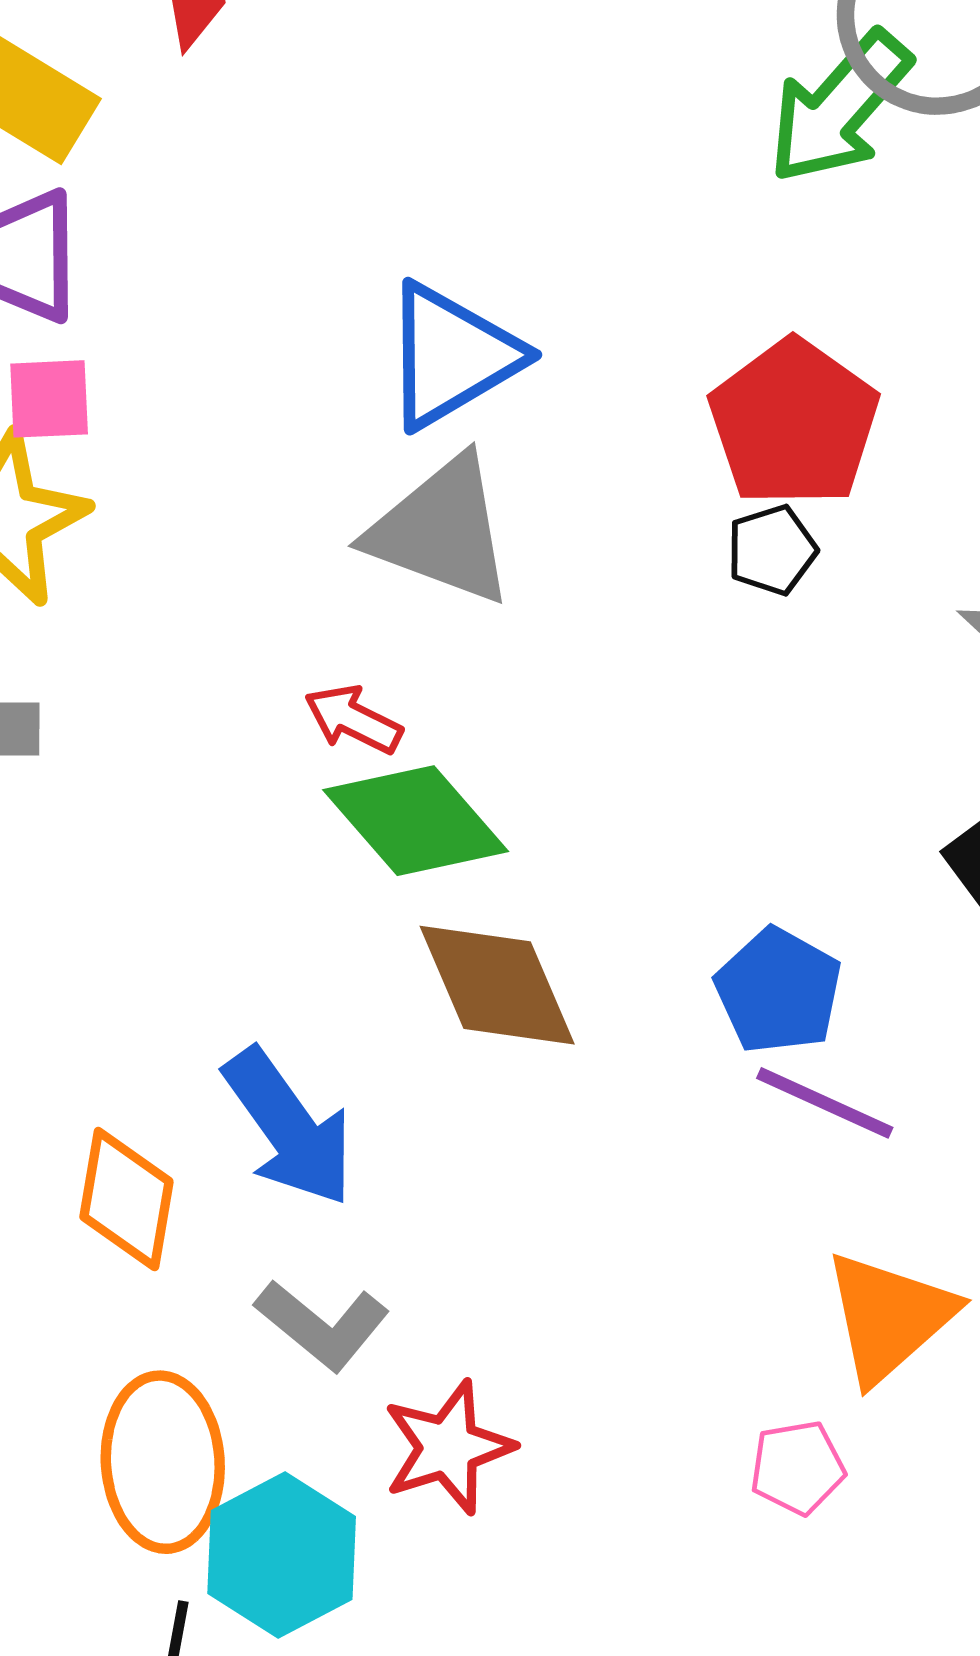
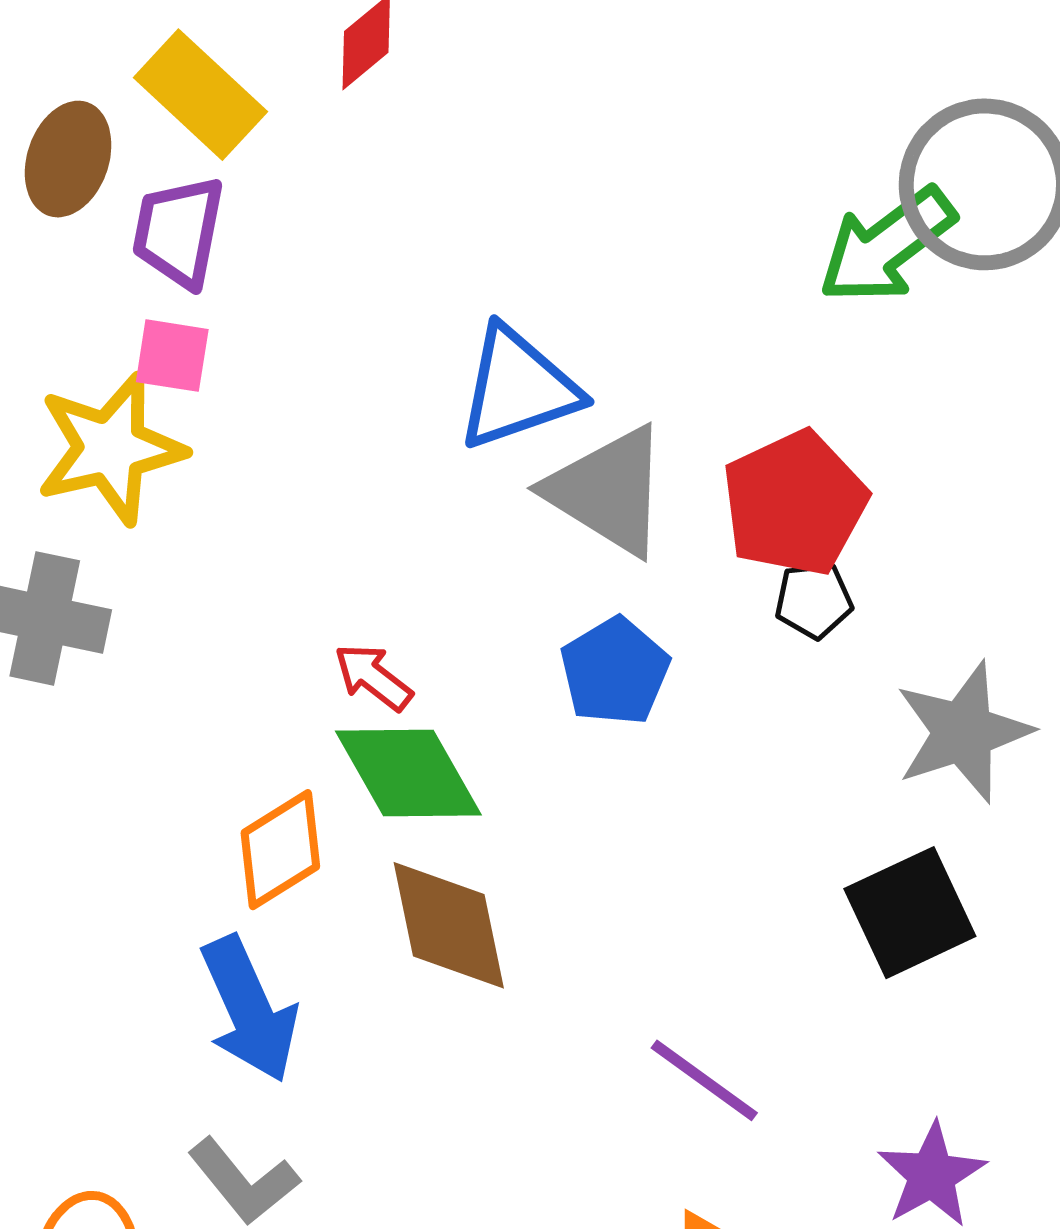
gray triangle: (441, 530) -> (608, 491), moved
black pentagon: (772, 550) -> (814, 600), moved
blue pentagon: (778, 991) -> (615, 671), moved
orange diamond: (126, 1199) -> (280, 850), moved, turned 37

